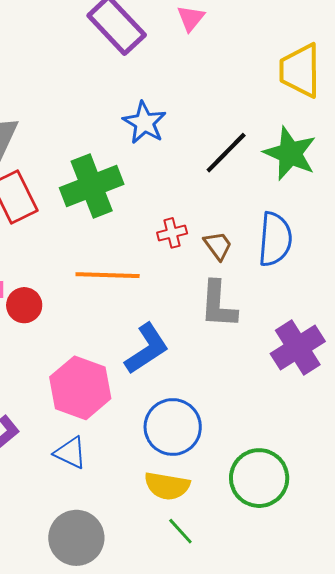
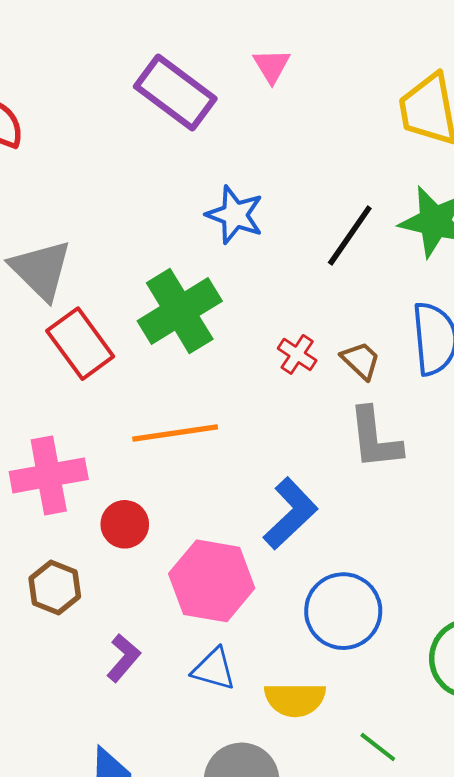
red cross: (172, 233) -> (297, 354), turned -32
orange line: (108, 275) -> (175, 433), moved
red circle: (24, 305) -> (125, 524), moved
yellow semicircle: (167, 486) -> (295, 699), moved

